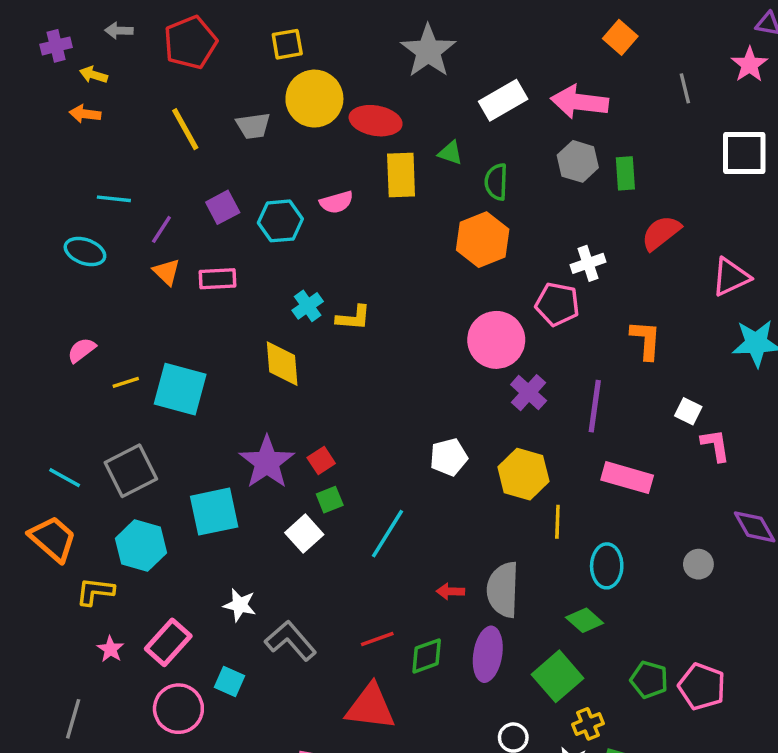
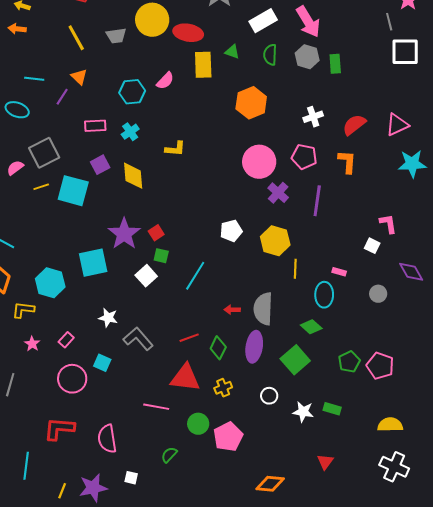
gray line: (685, 88) -> (389, 22), moved
pink arrow: (580, 102) -> (308, 22), turned -128
green semicircle: (496, 182) -> (270, 55), moved
pink semicircle: (336, 202) -> (165, 81), turned -30
purple square: (223, 207) -> (100, 165), moved
red semicircle: (661, 233) -> (354, 125), moved
orange triangle: (167, 272) -> (79, 77), moved
pink pentagon: (557, 304) -> (304, 157), moved
cyan cross: (308, 306) -> (130, 132), moved
white square: (688, 411) -> (372, 246), moved
gray square: (131, 471) -> (44, 153), moved
pink rectangle: (627, 478) -> (339, 272), moved, size x0.5
green square: (330, 500) -> (161, 256), turned 35
pink rectangle: (168, 642) -> (66, 340), size x0.6
green diamond: (427, 656) -> (218, 348), turned -45
green pentagon: (649, 680) -> (349, 362), turned 30
yellow cross: (588, 724) -> (223, 388), moved

